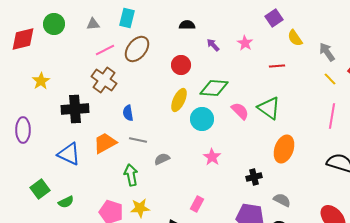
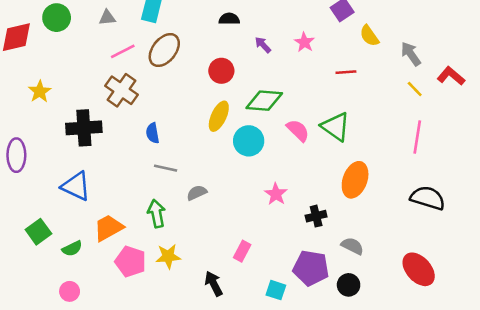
orange trapezoid: (105, 143) -> (108, 228), moved
pink star: (212, 157) -> (276, 194), moved

